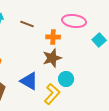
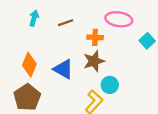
brown line: (27, 24) -> (66, 23), turned -40
blue triangle: (29, 81) -> (63, 69), moved

